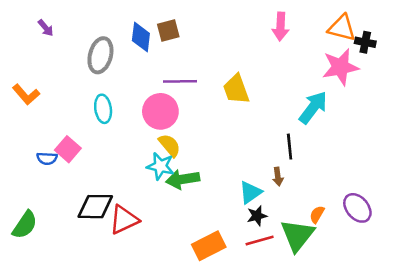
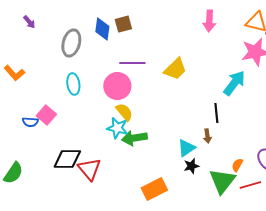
yellow trapezoid: (236, 89) -> (175, 69), turned -115
red triangle: (124, 220) -> (89, 169), turned -45
red line: (260, 241) -> (250, 185), moved

